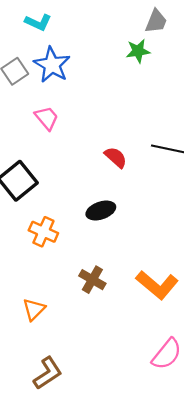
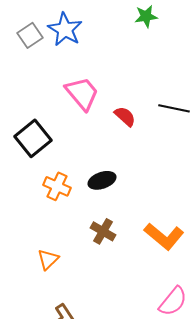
pink trapezoid: (47, 118) -> (82, 93), moved, size x1.5
black ellipse: (101, 210) -> (102, 180), moved

